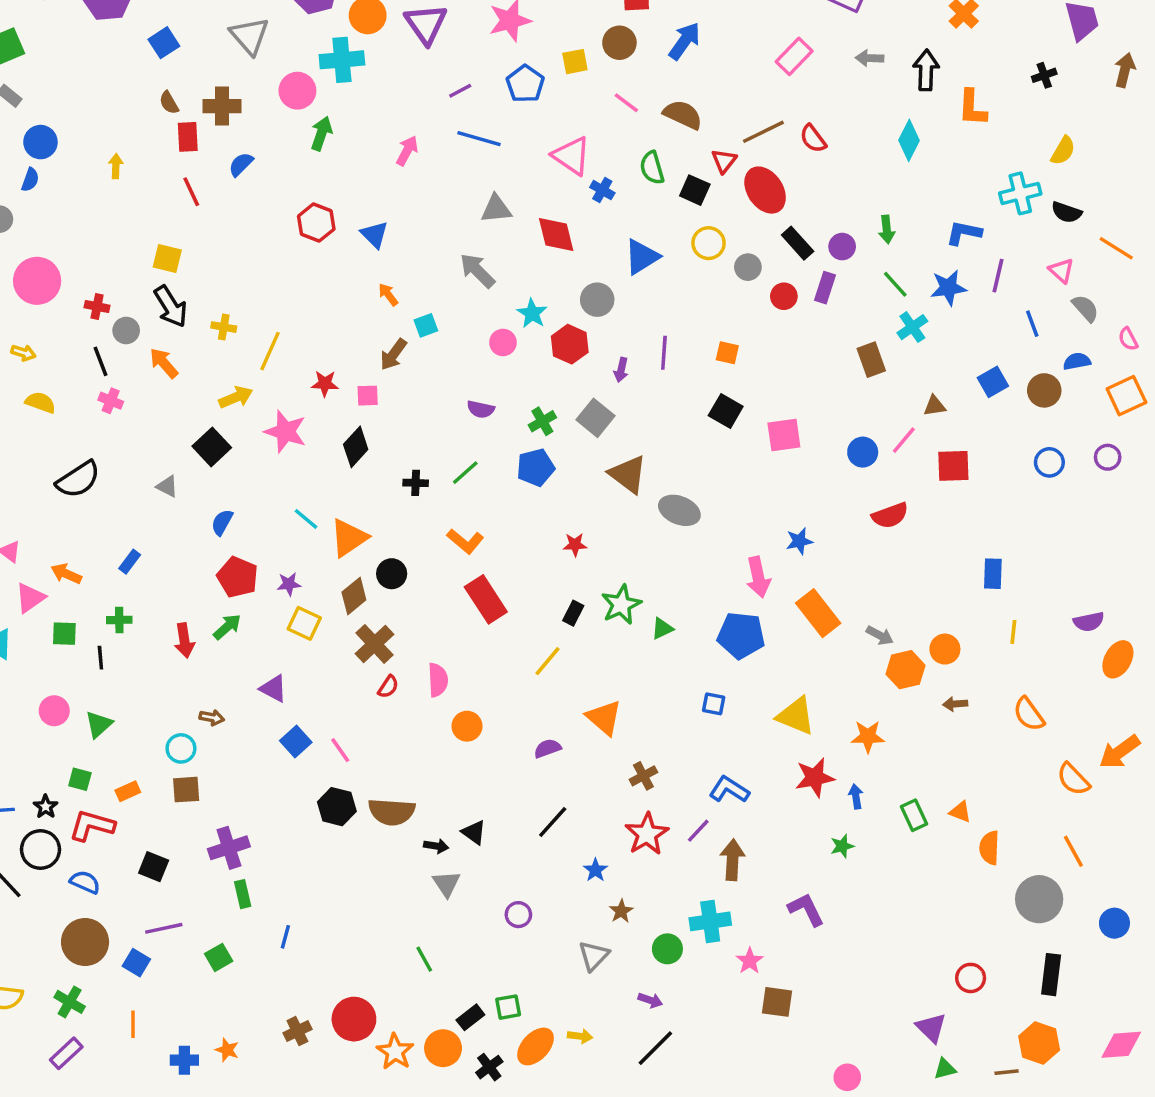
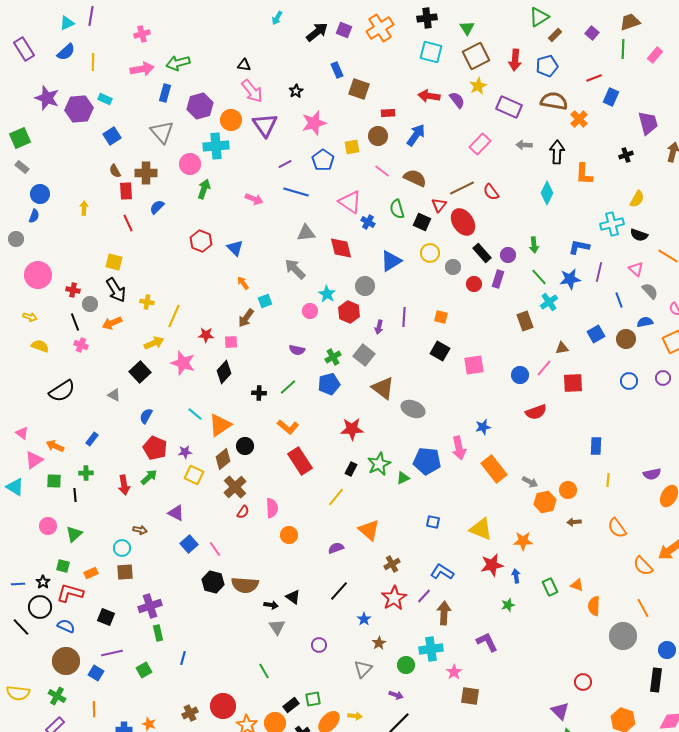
pink arrow: (407, 151) -> (254, 199), turned 84
orange arrow: (164, 363) -> (112, 323), turned -72
red star: (575, 545) -> (352, 429), size x1.6
blue pentagon: (741, 635) -> (427, 461), moved
black rectangle: (1051, 975) -> (656, 680), moved

